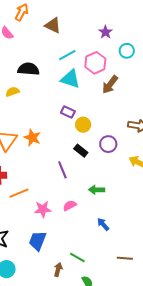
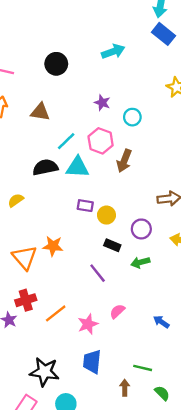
black semicircle: (28, 69) -> (45, 167), moved
green arrow: (97, 190) -> (140, 262), moved

